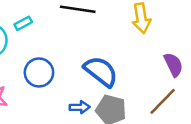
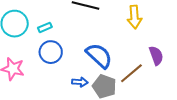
cyan rectangle: (23, 23) -> (45, 27), moved
brown line: (163, 101) -> (131, 73), moved

